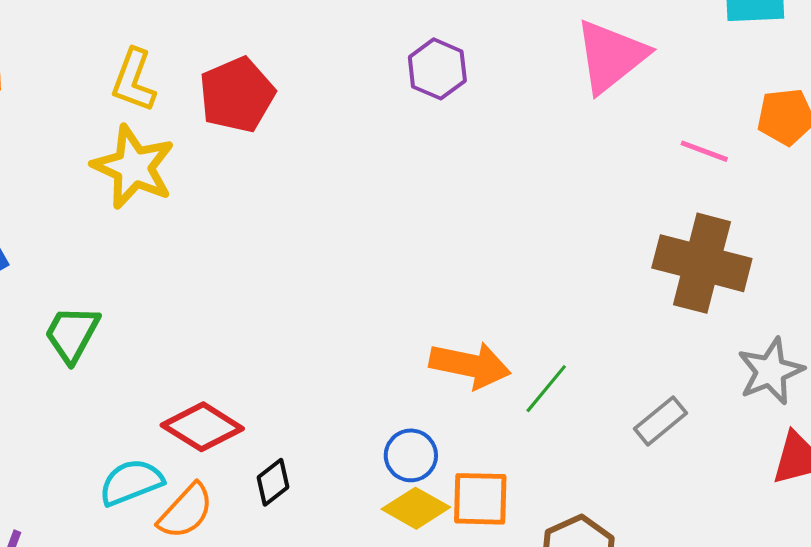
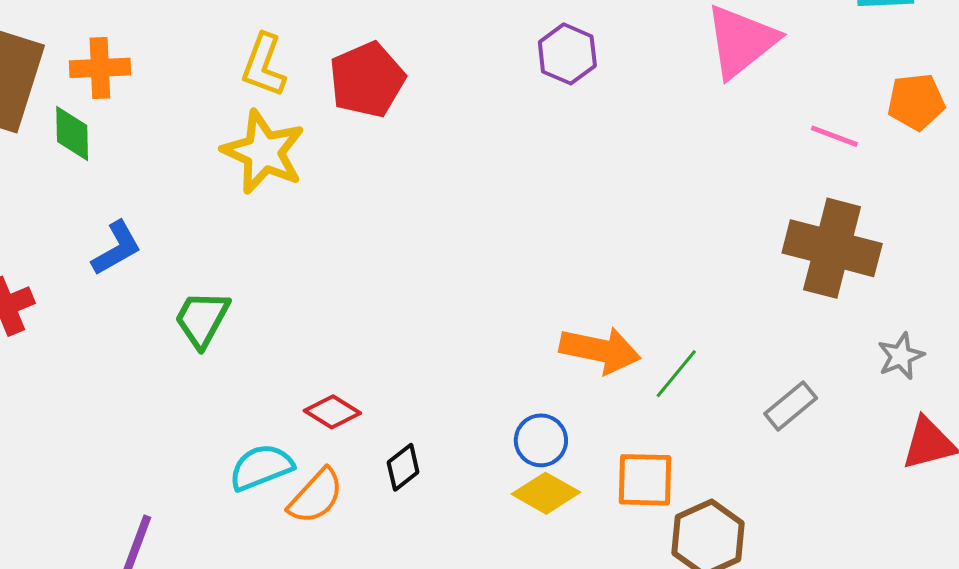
gray star: (771, 371) -> (901, 356), size x0.7
red diamond: (202, 427) -> (332, 412), size x0.7
orange square: (480, 499) -> (645, 480), moved

